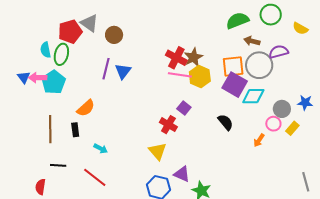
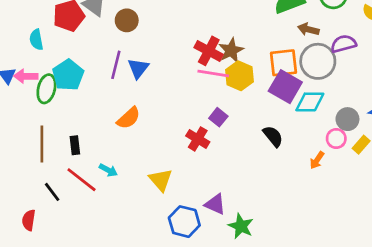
green ellipse: (61, 54) -> (46, 89), moved
cyan pentagon: (54, 82) -> (68, 75), moved
orange semicircle: (86, 108) -> (129, 118), moved
yellow triangle: (158, 151) -> (161, 180), moved
black line: (58, 165) -> (52, 192), turned 49
red line: (95, 177) -> (82, 180), moved

